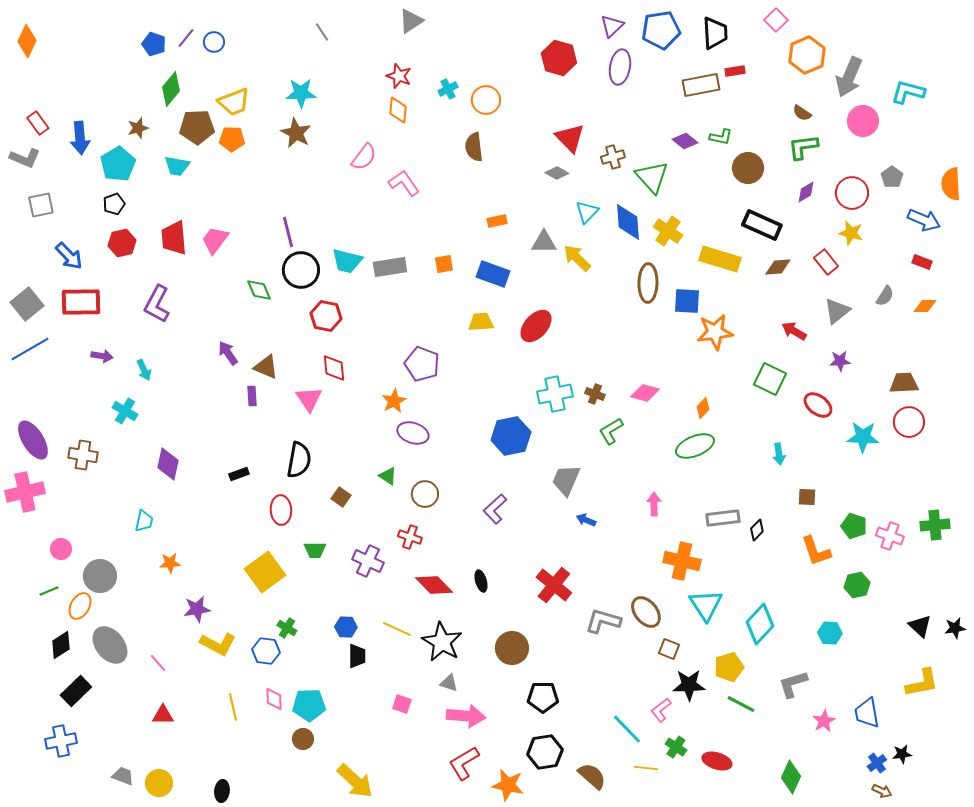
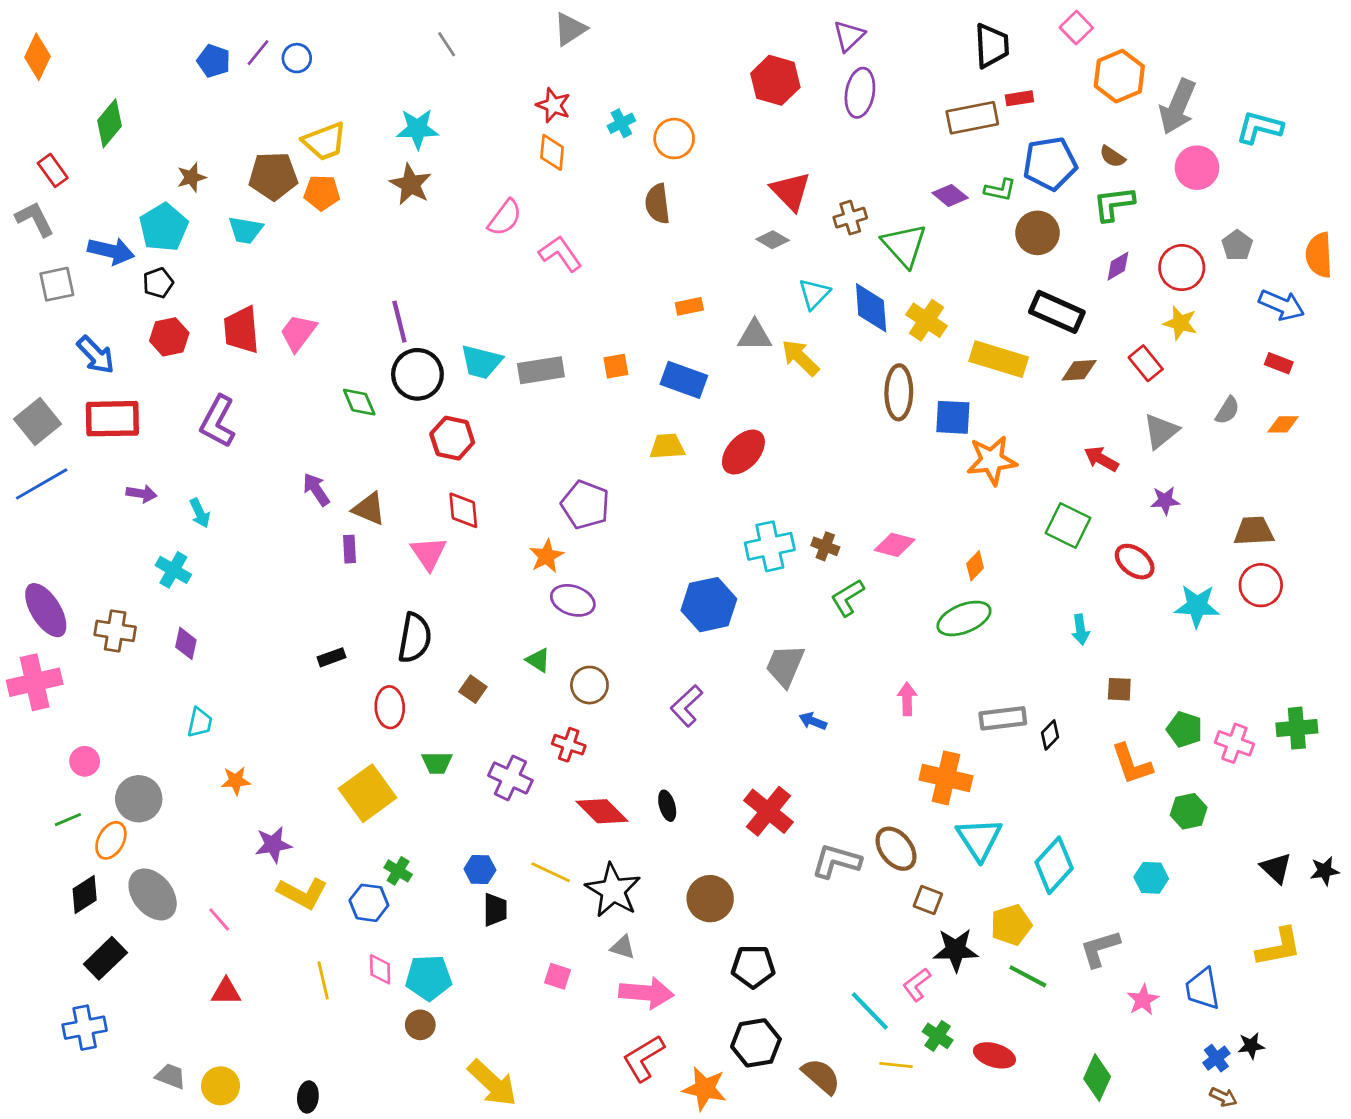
blue pentagon: (661, 30) -> (1050, 164), moved
green diamond: (171, 89) -> (110, 123), moved
blue arrow: (80, 138) -> (111, 251), moved, turned -72
gray L-shape: (25, 158) -> (35, 219), turned -140
purple diamond: (168, 464) -> (186, 643), moved, size x0.7

